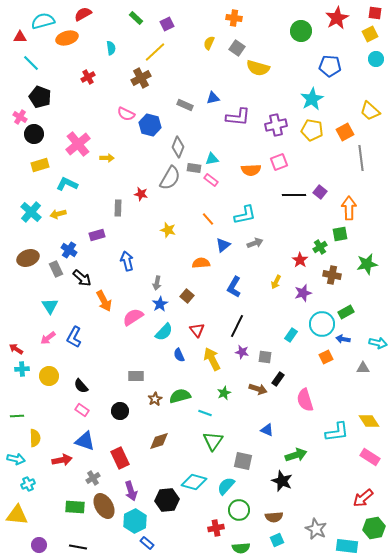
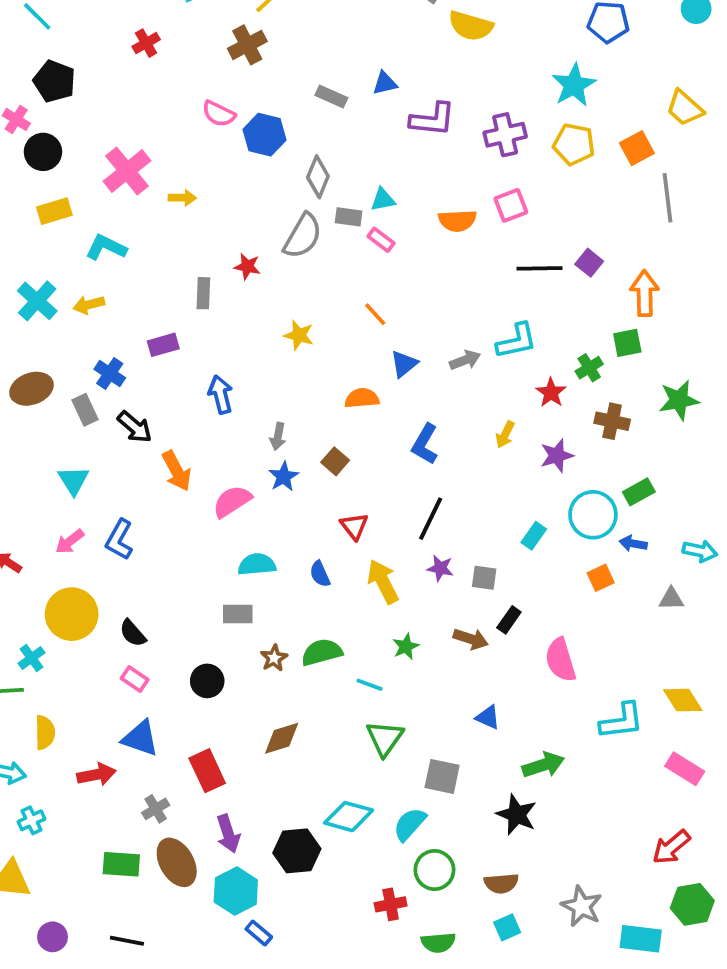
cyan L-shape: (245, 215) -> (517, 341), moved
cyan semicircle: (164, 332) -> (257, 564), moved, turned -138
cyan cross: (22, 369) -> (32, 658), moved, turned -32
yellow circle: (49, 376) -> (72, 614), size x1.4

